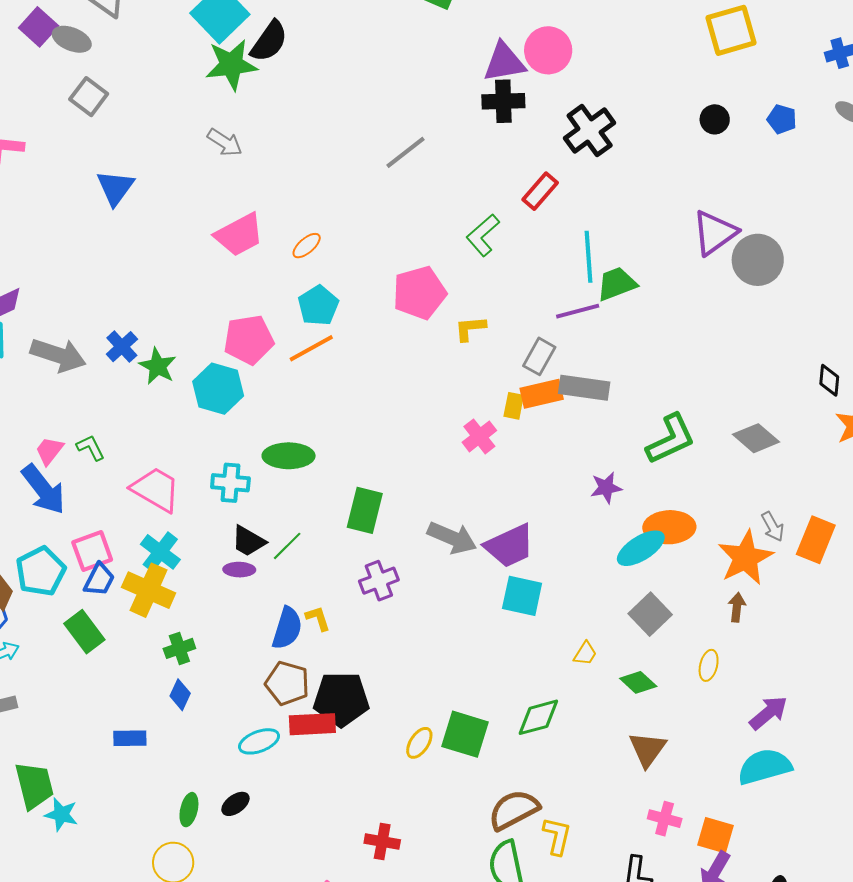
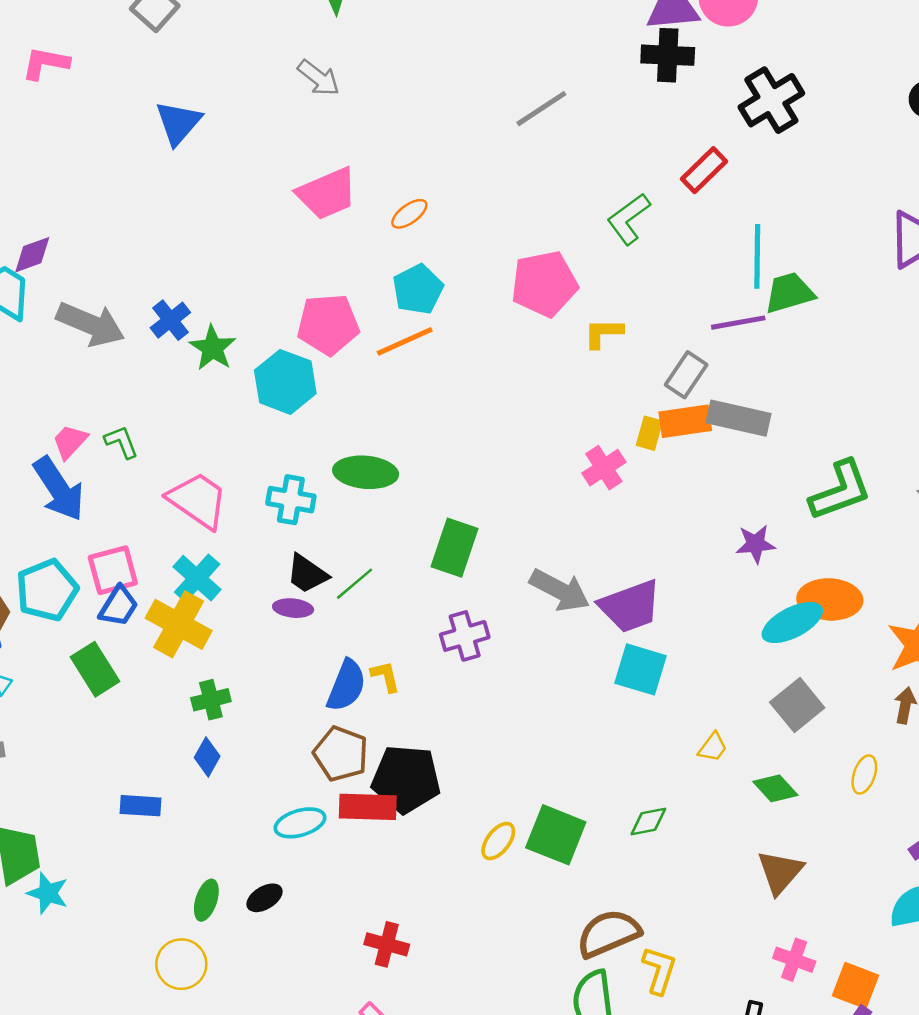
green diamond: (538, 717) -> (648, 821), size x0.7
red cross: (382, 841) -> (387, 944), moved

